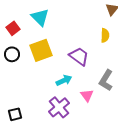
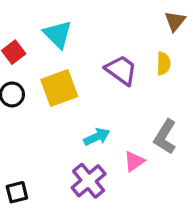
purple trapezoid: (79, 56) -> (121, 70), moved
pink triangle: (87, 95) -> (134, 161), turned 32

